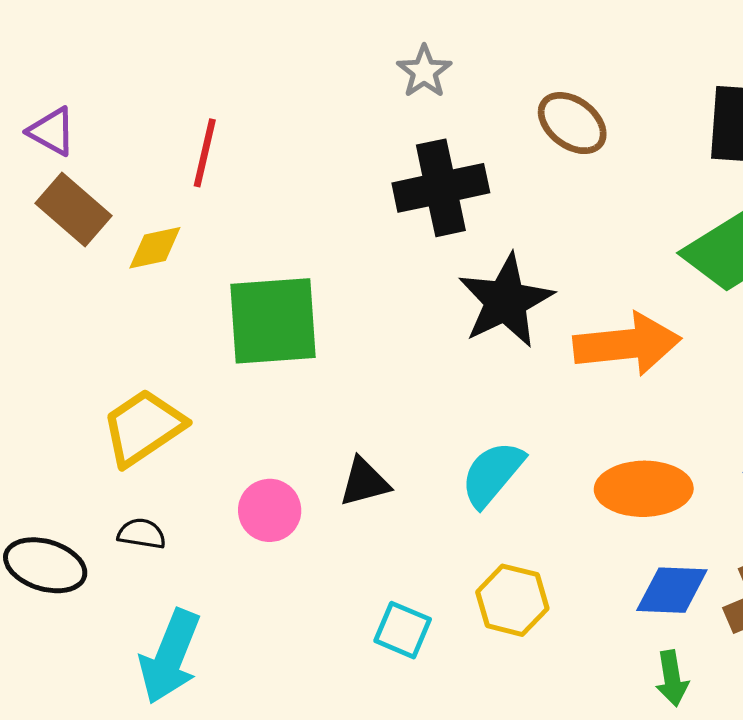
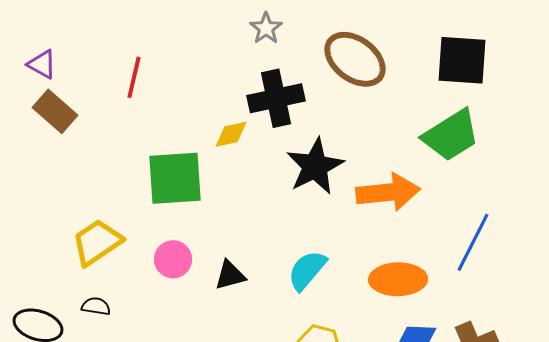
brown ellipse: (572, 123) -> (355, 59), size x1.5
yellow diamond: (155, 248) -> (231, 134), moved
pink circle: (270, 510) -> (173, 259), moved

